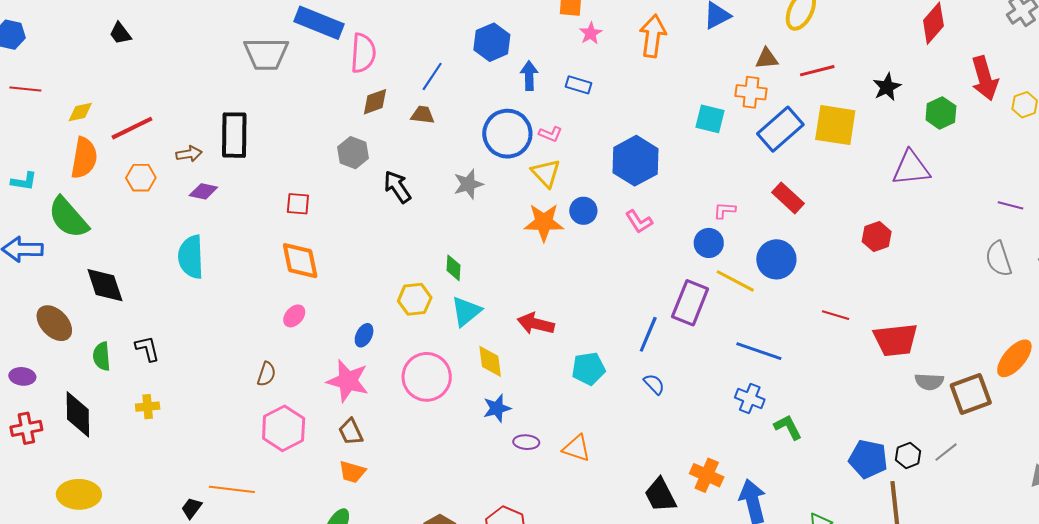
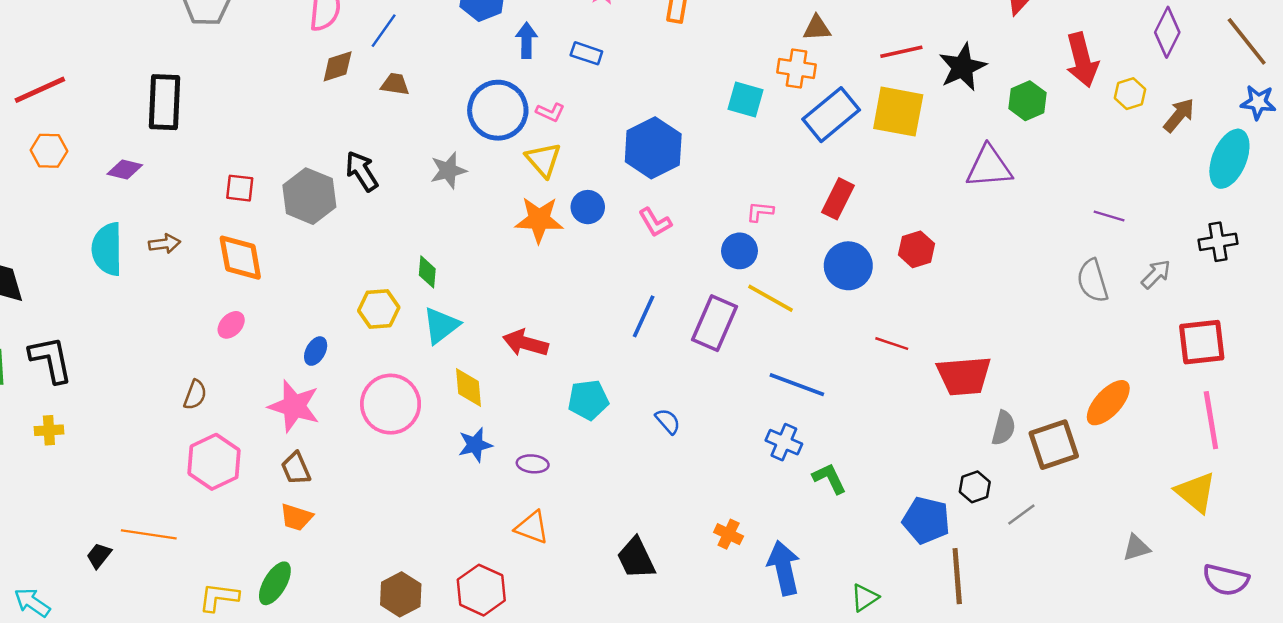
red line: (817, 71) -> (901, 52), moved
blue line: (432, 76) -> (384, 31), moved
black star: (887, 87) -> (963, 67), size x1.4
gray hexagon: (353, 153) -> (309, 196), moved, size x1.4
brown arrow: (189, 154) -> (165, 244), moved
red rectangle: (788, 198) -> (838, 199), turned 72
red hexagon: (877, 237) -> (916, 249), moved
blue circle: (776, 259) -> (848, 266), moved
blue line: (648, 334) -> (644, 316), moved
black L-shape: (147, 349) -> (51, 359), size x1.5
gray semicircle: (929, 382) -> (1003, 428), turned -80
purple ellipse: (526, 442) -> (533, 464), moved
orange triangle: (577, 448) -> (532, 527), moved
black hexagon: (908, 455) -> (975, 487), moved
orange cross: (707, 475) -> (729, 534), size x0.7
black trapezoid: (660, 495) -> (636, 558), moved

